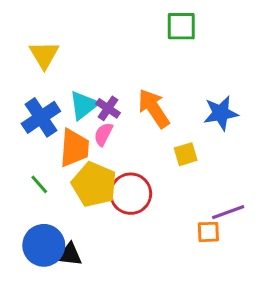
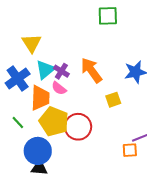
yellow triangle: (44, 55) -> (32, 43), moved
pink semicircle: (103, 134) -> (59, 88), turned -77
blue circle: (44, 245) -> (38, 151), moved

